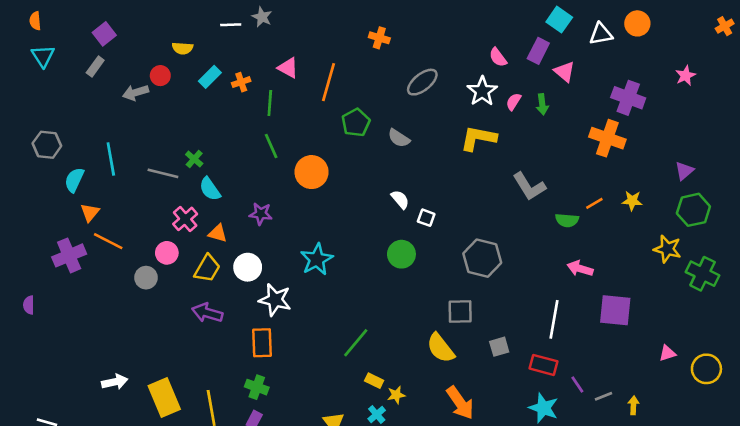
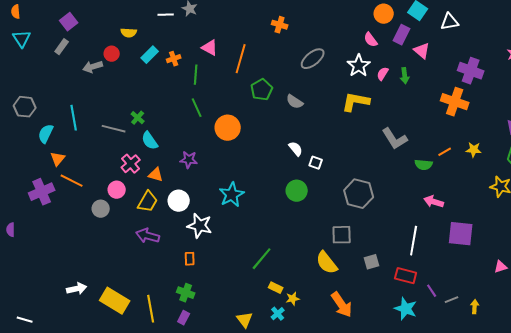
orange circle: (637, 23) -> (384, 14), moved
orange rectangle: (262, 343) -> (190, 259), size x0.6
yellow rectangle: (164, 398) -> (115, 301), turned -36

